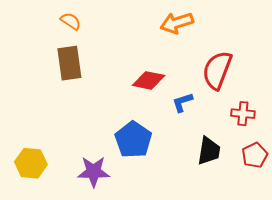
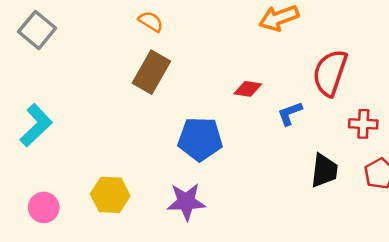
brown rectangle: (69, 63) -> (151, 72), turned 40
red diamond: (149, 80) -> (248, 89), size x0.7
blue pentagon: (133, 140) -> (200, 139), moved, turned -30

